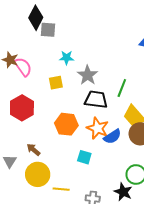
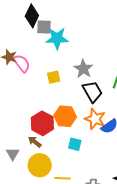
cyan star: (67, 58) -> (57, 38), moved, size x1.6
black trapezoid: (96, 100) -> (92, 92), turned 55
red hexagon: (22, 108) -> (42, 123), moved
cyan square: (84, 157) -> (75, 144), moved

